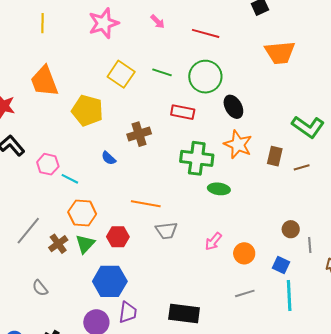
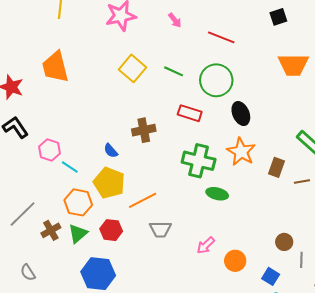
yellow pentagon: (87, 110) -> (109, 183), moved
orange line: (146, 204) -> (143, 200), turned -44

